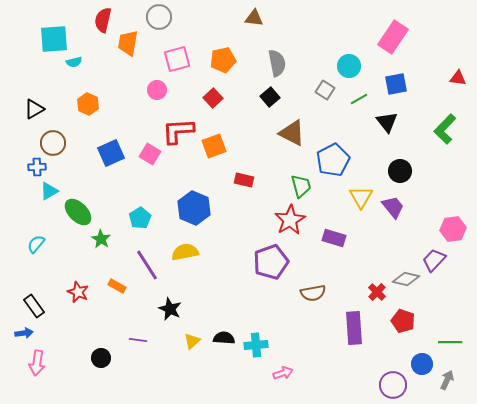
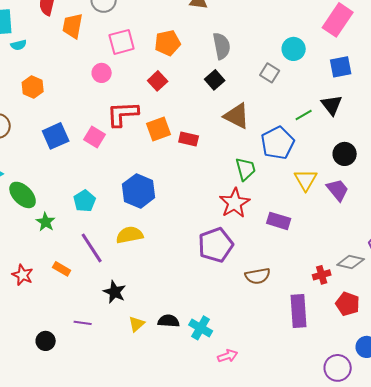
green line: (359, 99) -> (304, 115), moved
red rectangle: (244, 180) -> (189, 139), moved
red cross: (377, 292) -> (322, 275), turned 30
cyan cross: (256, 345) -> (201, 328), turned 35

